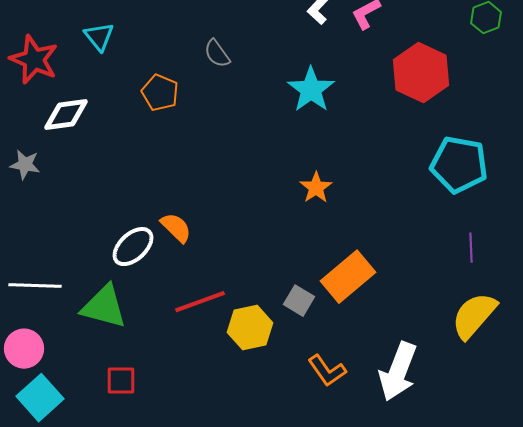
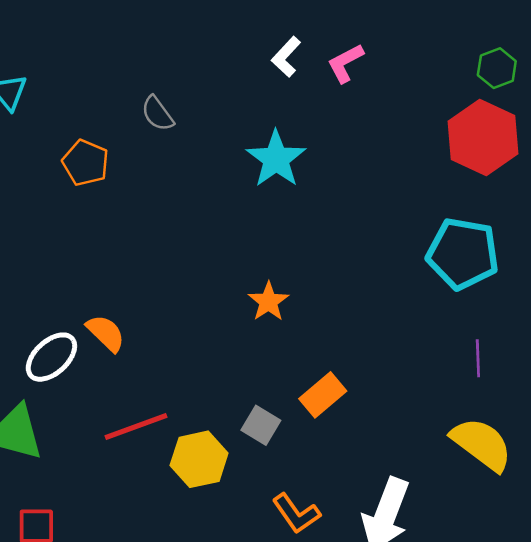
red hexagon: (421, 73) -> (483, 138), moved
orange star: (316, 188) -> (268, 302), moved
orange rectangle: (348, 277) -> (323, 395), size x0.7
yellow semicircle: (474, 316) -> (482, 444), turned 86

